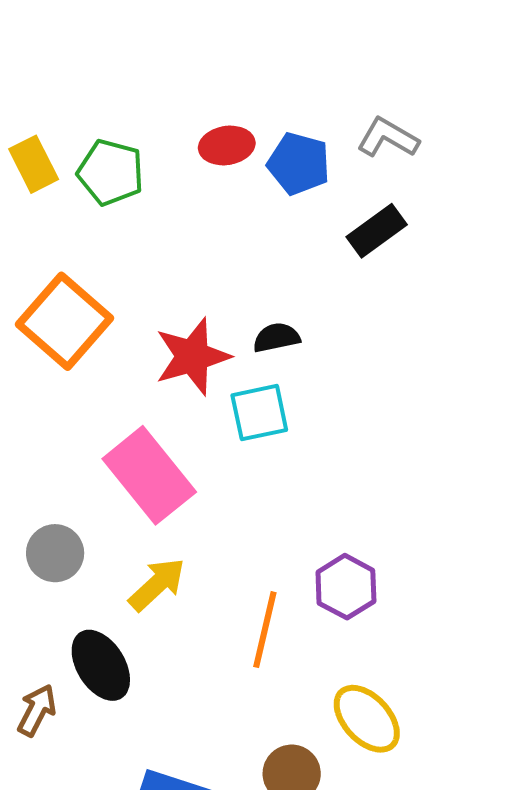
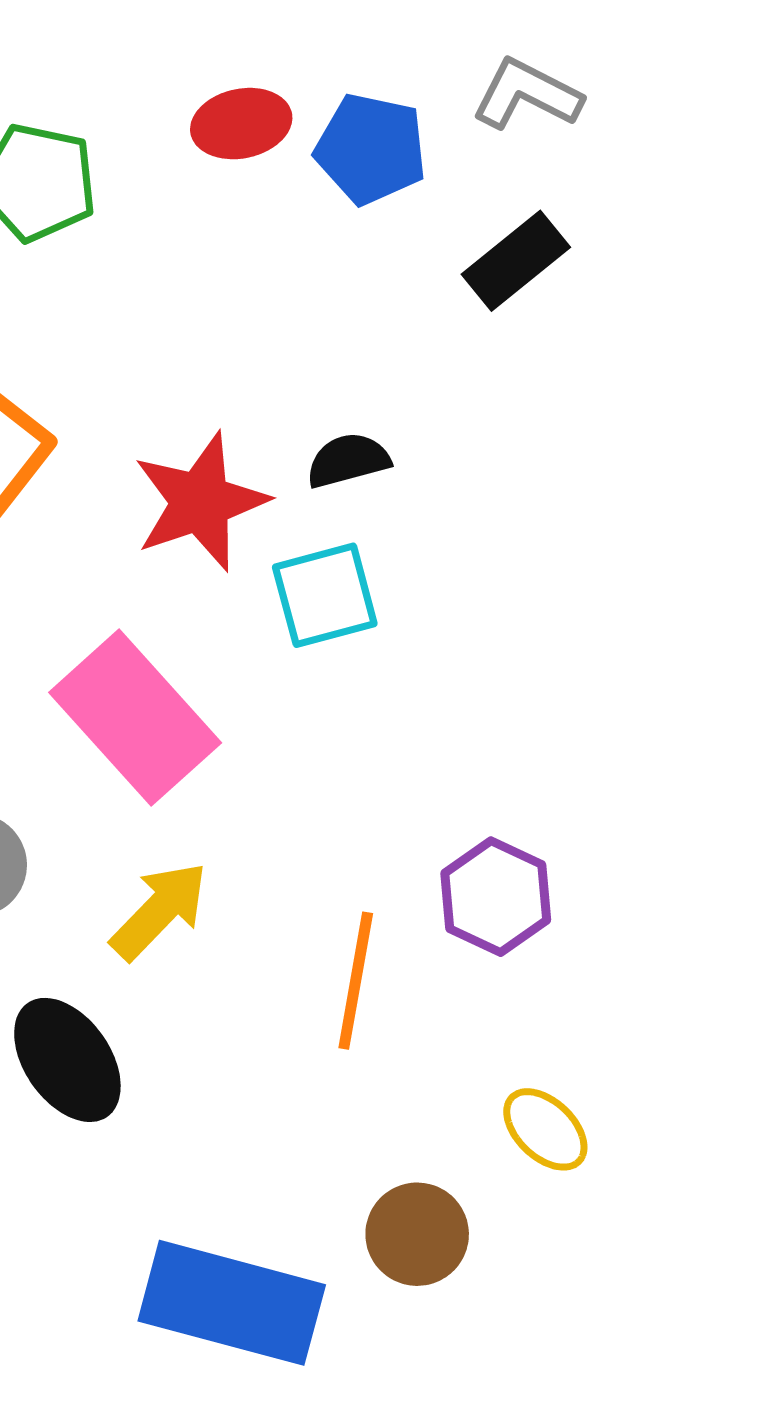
yellow ellipse: (367, 719) -> (545, 1129), size x0.7

